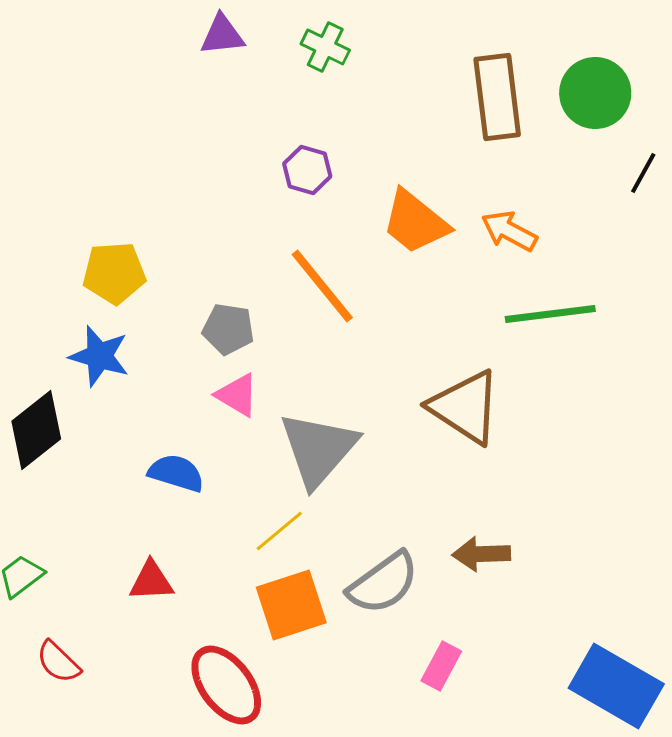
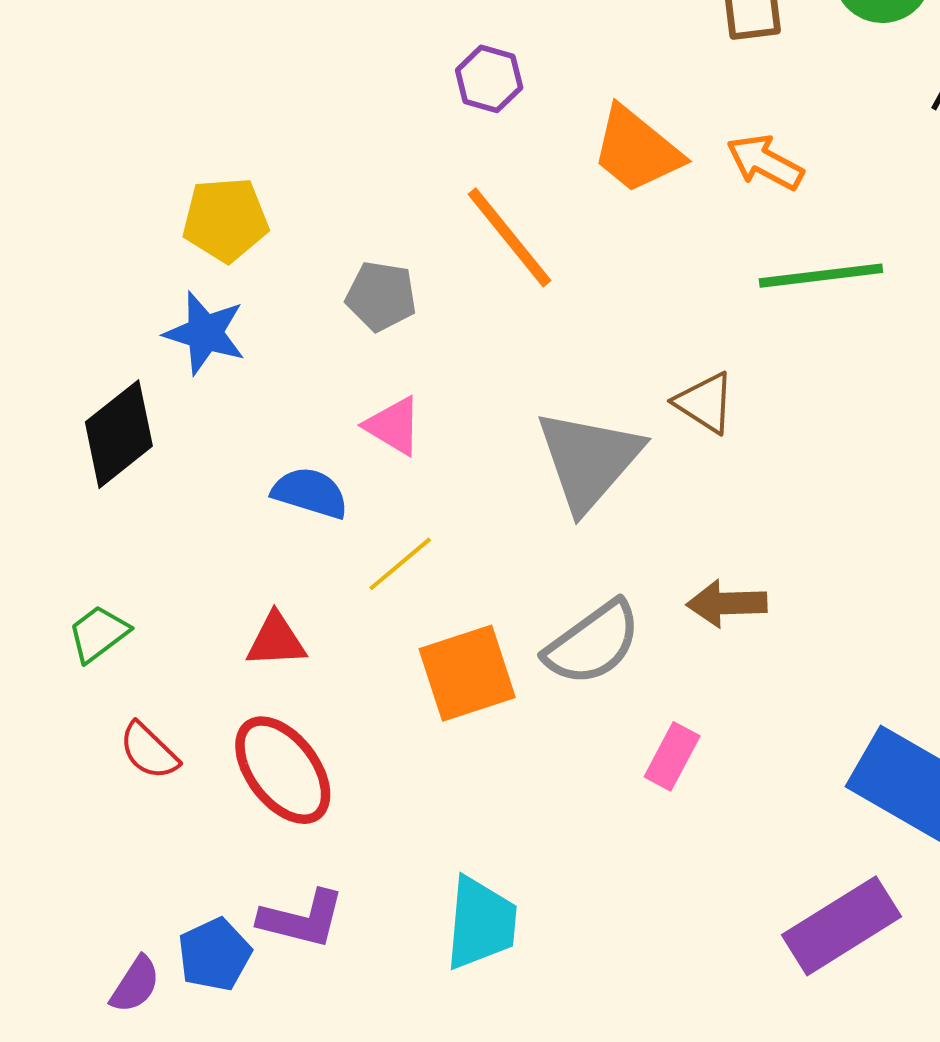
pink triangle: (237, 395) -> (393, 426), moved
brown triangle: (465, 407) -> (705, 403), size x0.6
gray triangle: (318, 449) -> (589, 460), moved
yellow line: (279, 531) -> (400, 564), moved
red ellipse: (226, 685) -> (283, 770), moved

